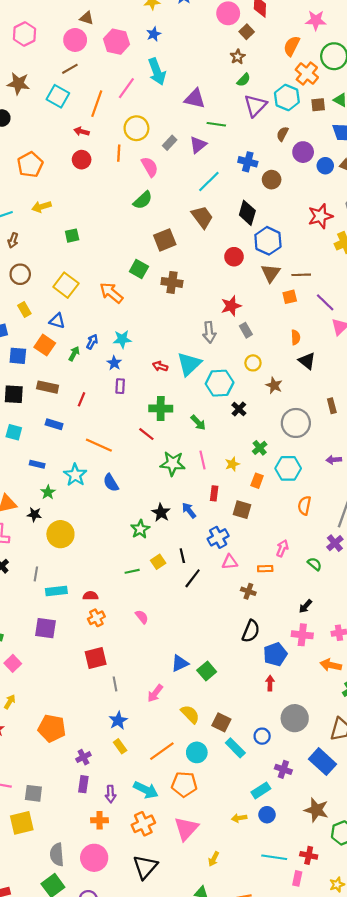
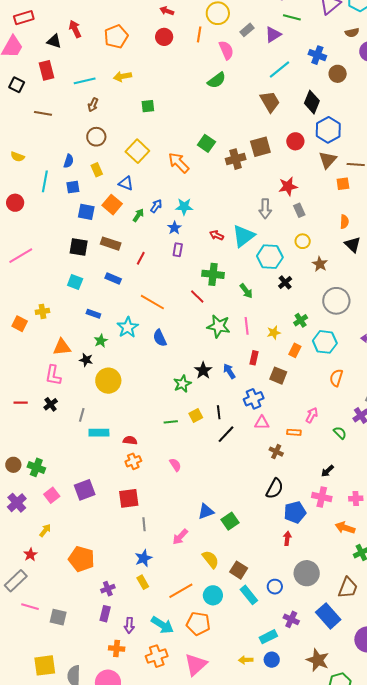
brown semicircle: (282, 134) -> (352, 33), turned -136
brown square: (165, 240) -> (260, 147), moved
brown cross: (172, 282) -> (236, 159), turned -30
purple square: (45, 628) -> (85, 490), moved, turned -35
yellow square: (22, 823) -> (45, 665), moved

